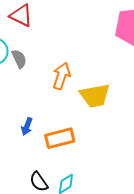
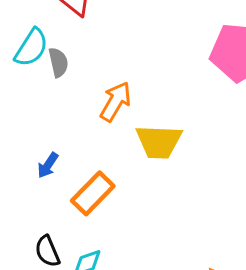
orange rectangle: (60, 138) -> (93, 193), turned -44

